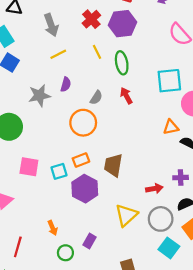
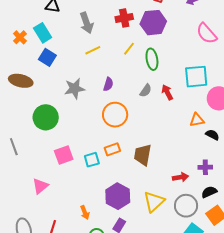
red cross: (91, 19) -> (124, 18), turned 30
yellow line: (97, 52) -> (129, 49), turned 64
purple semicircle: (66, 84) -> (108, 84), moved
red arrow: (126, 96) -> (167, 92), moved
gray semicircle: (96, 98) -> (146, 91), moved
pink square: (29, 167) -> (64, 155), turned -30
purple hexagon: (85, 189) -> (118, 196), moved

